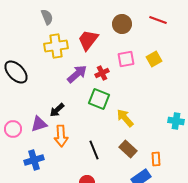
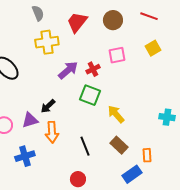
red trapezoid: (88, 40) -> (77, 22), moved
yellow square: (154, 59) -> (153, 48), moved

